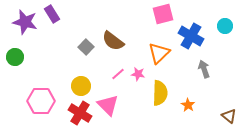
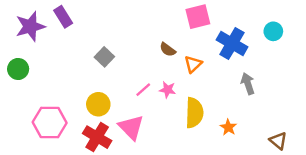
purple star: (25, 22) -> (30, 26), turned -30
brown semicircle: (113, 41) -> (168, 50), moved, size x0.6
orange triangle: (159, 53) -> (193, 64), size x0.7

